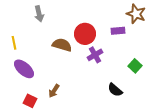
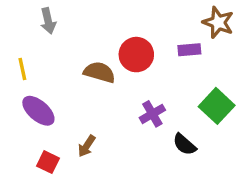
gray arrow: (39, 14) -> (48, 21), moved
purple cross: (95, 55) -> (152, 114), moved
green square: (135, 66) -> (217, 106), size x1.5

